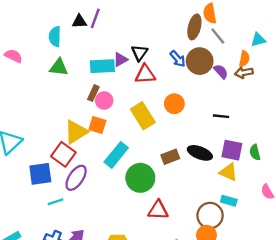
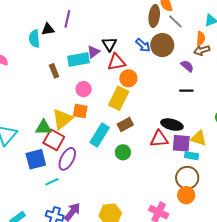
black triangle: (79, 21) -> (48, 29), moved
green triangle: (59, 67) -> (44, 127), moved
purple semicircle: (221, 71) -> (187, 66), moved
brown rectangle: (93, 93) -> (54, 71), moved, turned -40
orange circle: (174, 104) -> (128, 78), moved
yellow rectangle: (143, 116) -> (119, 98), turned 65
purple square: (232, 150) -> (181, 143), moved
brown rectangle: (170, 157) -> (125, 124), moved
green circle: (140, 178) -> (123, 152), size x0.6
cyan rectangle: (229, 201) -> (192, 156), moved
red triangle: (158, 210) -> (159, 139), moved

